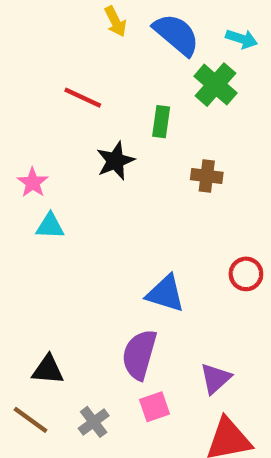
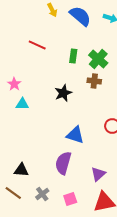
green cross: (215, 85) -> (98, 59), moved
black star: (115, 161) -> (63, 93), moved
pink square: (155, 407) -> (70, 199), moved

